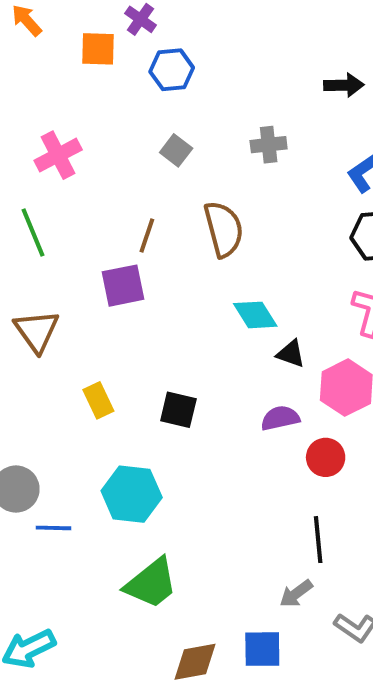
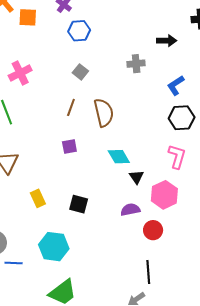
orange square: (98, 49) -> (28, 17), moved
gray cross: (269, 145) -> (136, 64), moved
brown line: (147, 236) -> (71, 107), moved
purple square: (123, 286) -> (69, 146), moved, size x0.7
black triangle: (291, 354) -> (137, 177), turned 35

